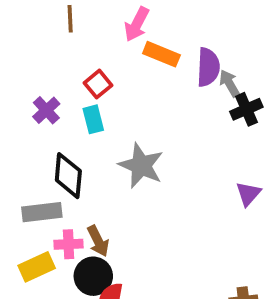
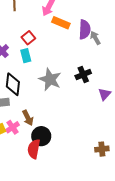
black cross: (246, 109) -> (83, 74), moved
pink cross: (69, 244) -> (13, 127), moved, turned -32
black circle: (93, 276) -> (41, 136), moved

